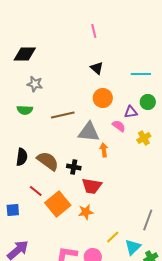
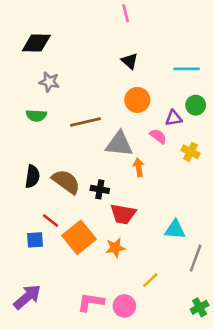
yellow cross: (144, 138) -> (190, 152), turned -32
blue square: (13, 210) -> (35, 240), moved
cyan triangle: (133, 247) -> (175, 230), moved, turned 48

